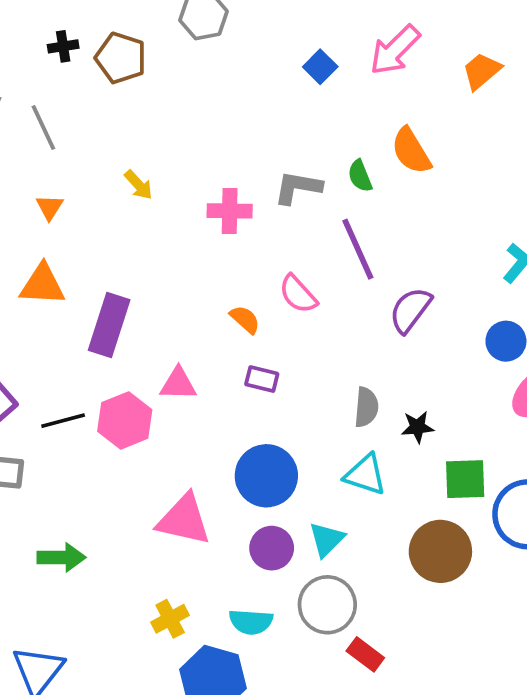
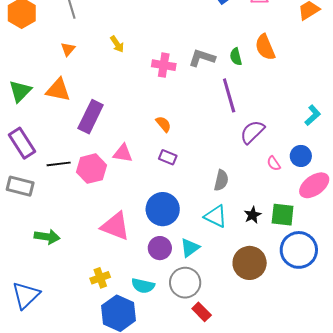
pink semicircle: (298, 294) -> (274, 163), moved, size x0.7
black star: (417, 427) -> (253, 215), moved, turned -30
green square: (465, 479) -> (283, 215), moved

